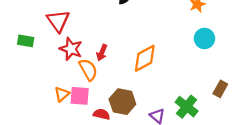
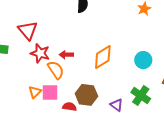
cyan circle: (204, 38) -> (143, 60), moved
red arrow: (102, 53) -> (66, 55), turned 72

